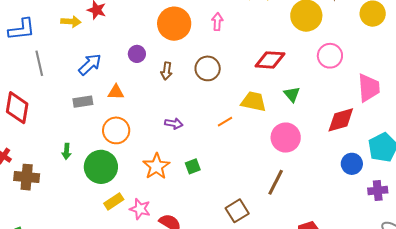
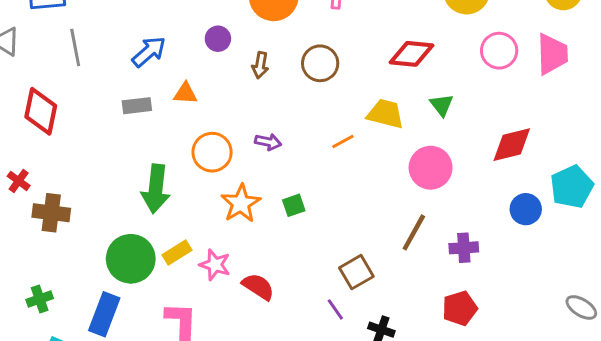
pink trapezoid: (369, 88) -> (552, 54), moved
orange circle: (116, 130) -> (212, 152), moved
green arrow: (67, 151) -> (156, 189), moved, size x2.0
green circle: (101, 167) -> (131, 259), moved
purple cross: (378, 191) -> (464, 248), moved

